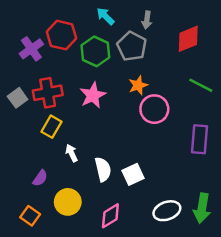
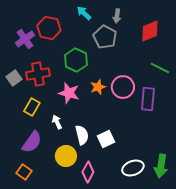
green hexagon: (95, 51) -> (76, 60), moved
orange star: (138, 85) -> (98, 87), moved
pink star: (93, 95) -> (69, 93), moved, turned -30
yellow rectangle: (51, 127) -> (32, 107), moved
purple rectangle: (200, 139) -> (148, 99), moved
purple semicircle: (40, 178) -> (32, 142), size x1.6
yellow circle: (68, 202) -> (66, 156), moved
pink diamond: (110, 216) -> (88, 172), turned -30

